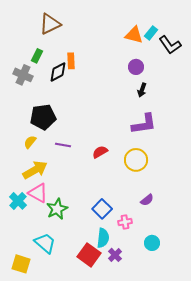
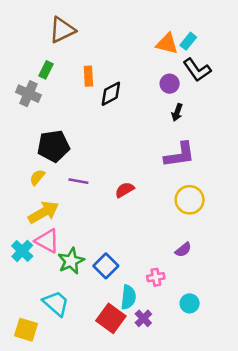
black L-shape: (170, 45) -> (197, 70), moved
black diamond: (58, 72) -> (111, 94), moved
yellow circle: (136, 160) -> (190, 200), moved
blue square: (102, 209) -> (106, 266), moved

